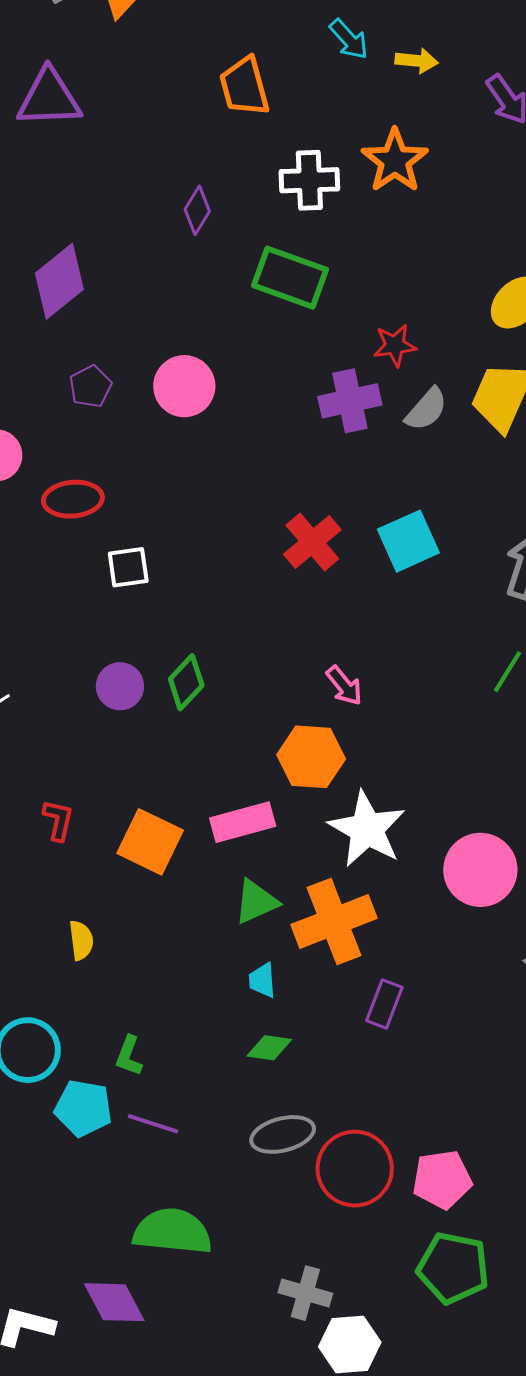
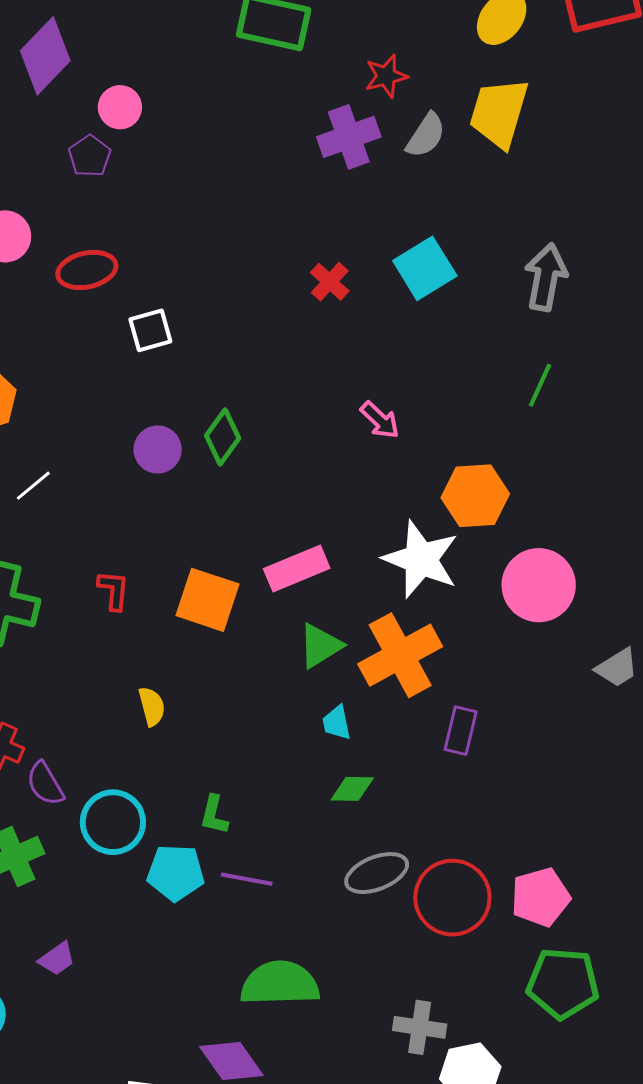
pink circle: (184, 386) -> (120, 107), moved, size x0.7
red cross: (312, 542) -> (330, 282), size x0.7
orange hexagon: (311, 757) -> (475, 496), moved

